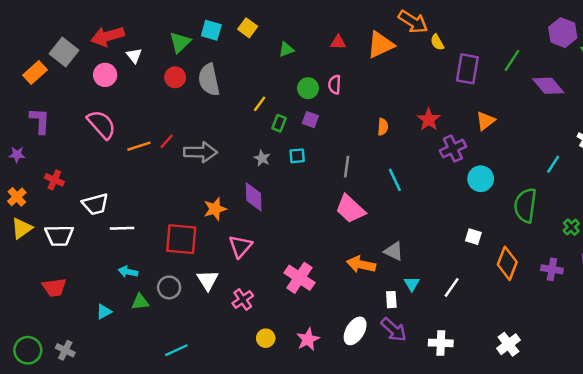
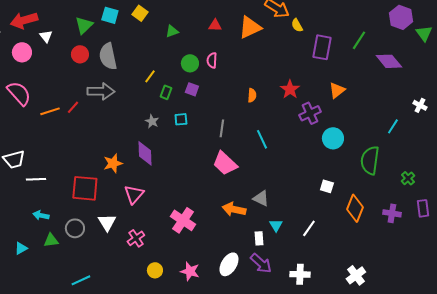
gray arrow: (200, 152) -> (101, 91), moved
pink star: (308, 339) -> (190, 271), turned -30

